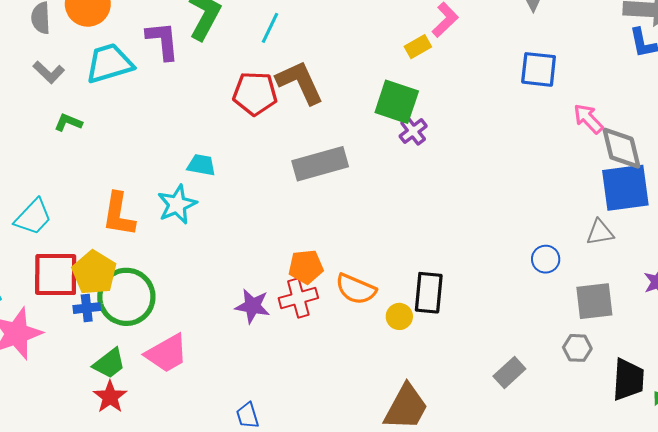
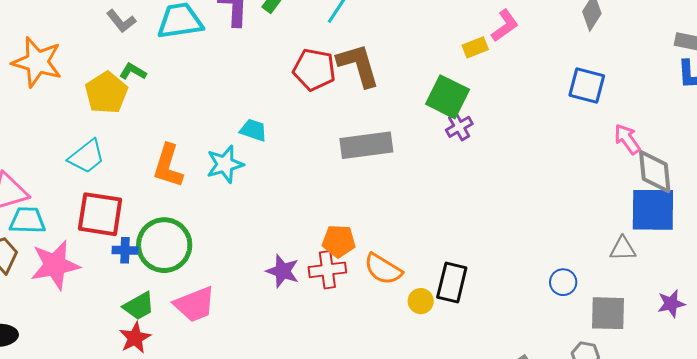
blue circle: (546, 259) -> (563, 282), moved
yellow pentagon: (94, 273) -> (106, 93), moved

